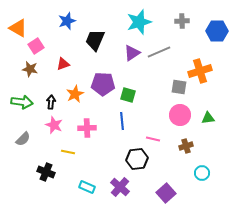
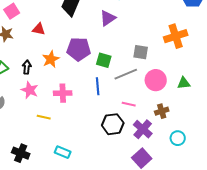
gray line: (159, 52) -> (126, 74), moved
red triangle: (63, 64) -> (39, 29), turned 32
gray square: (179, 87) -> (141, 52), moved
black cross: (46, 172) -> (21, 153), moved
purple cross: (120, 187) -> (143, 129), moved

